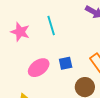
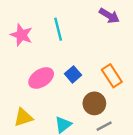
blue square: (66, 63) -> (73, 74), turned -32

